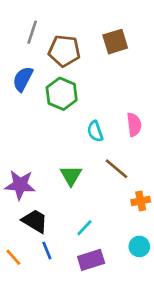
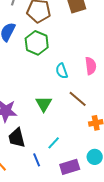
black trapezoid: (35, 221) -> (17, 138), turned -135
blue line: (47, 251) -> (37, 160), moved
purple rectangle: (91, 260) -> (70, 167), moved

